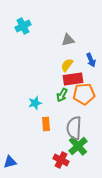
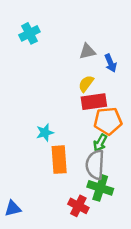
blue arrow: (91, 60) -> (111, 63), moved
green arrow: (62, 95) -> (100, 143), moved
orange rectangle: (46, 124) -> (59, 160), size x1.5
green cross: (78, 146) -> (100, 188), turned -30

